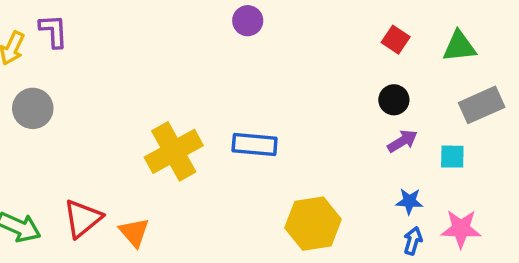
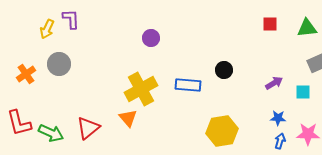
purple circle: (248, 21) -> (151, 38), moved
red square: (396, 40) -> (270, 24), turned -35
black circle: (394, 100) -> (224, 70), moved
orange triangle: (134, 232) -> (128, 118), moved

